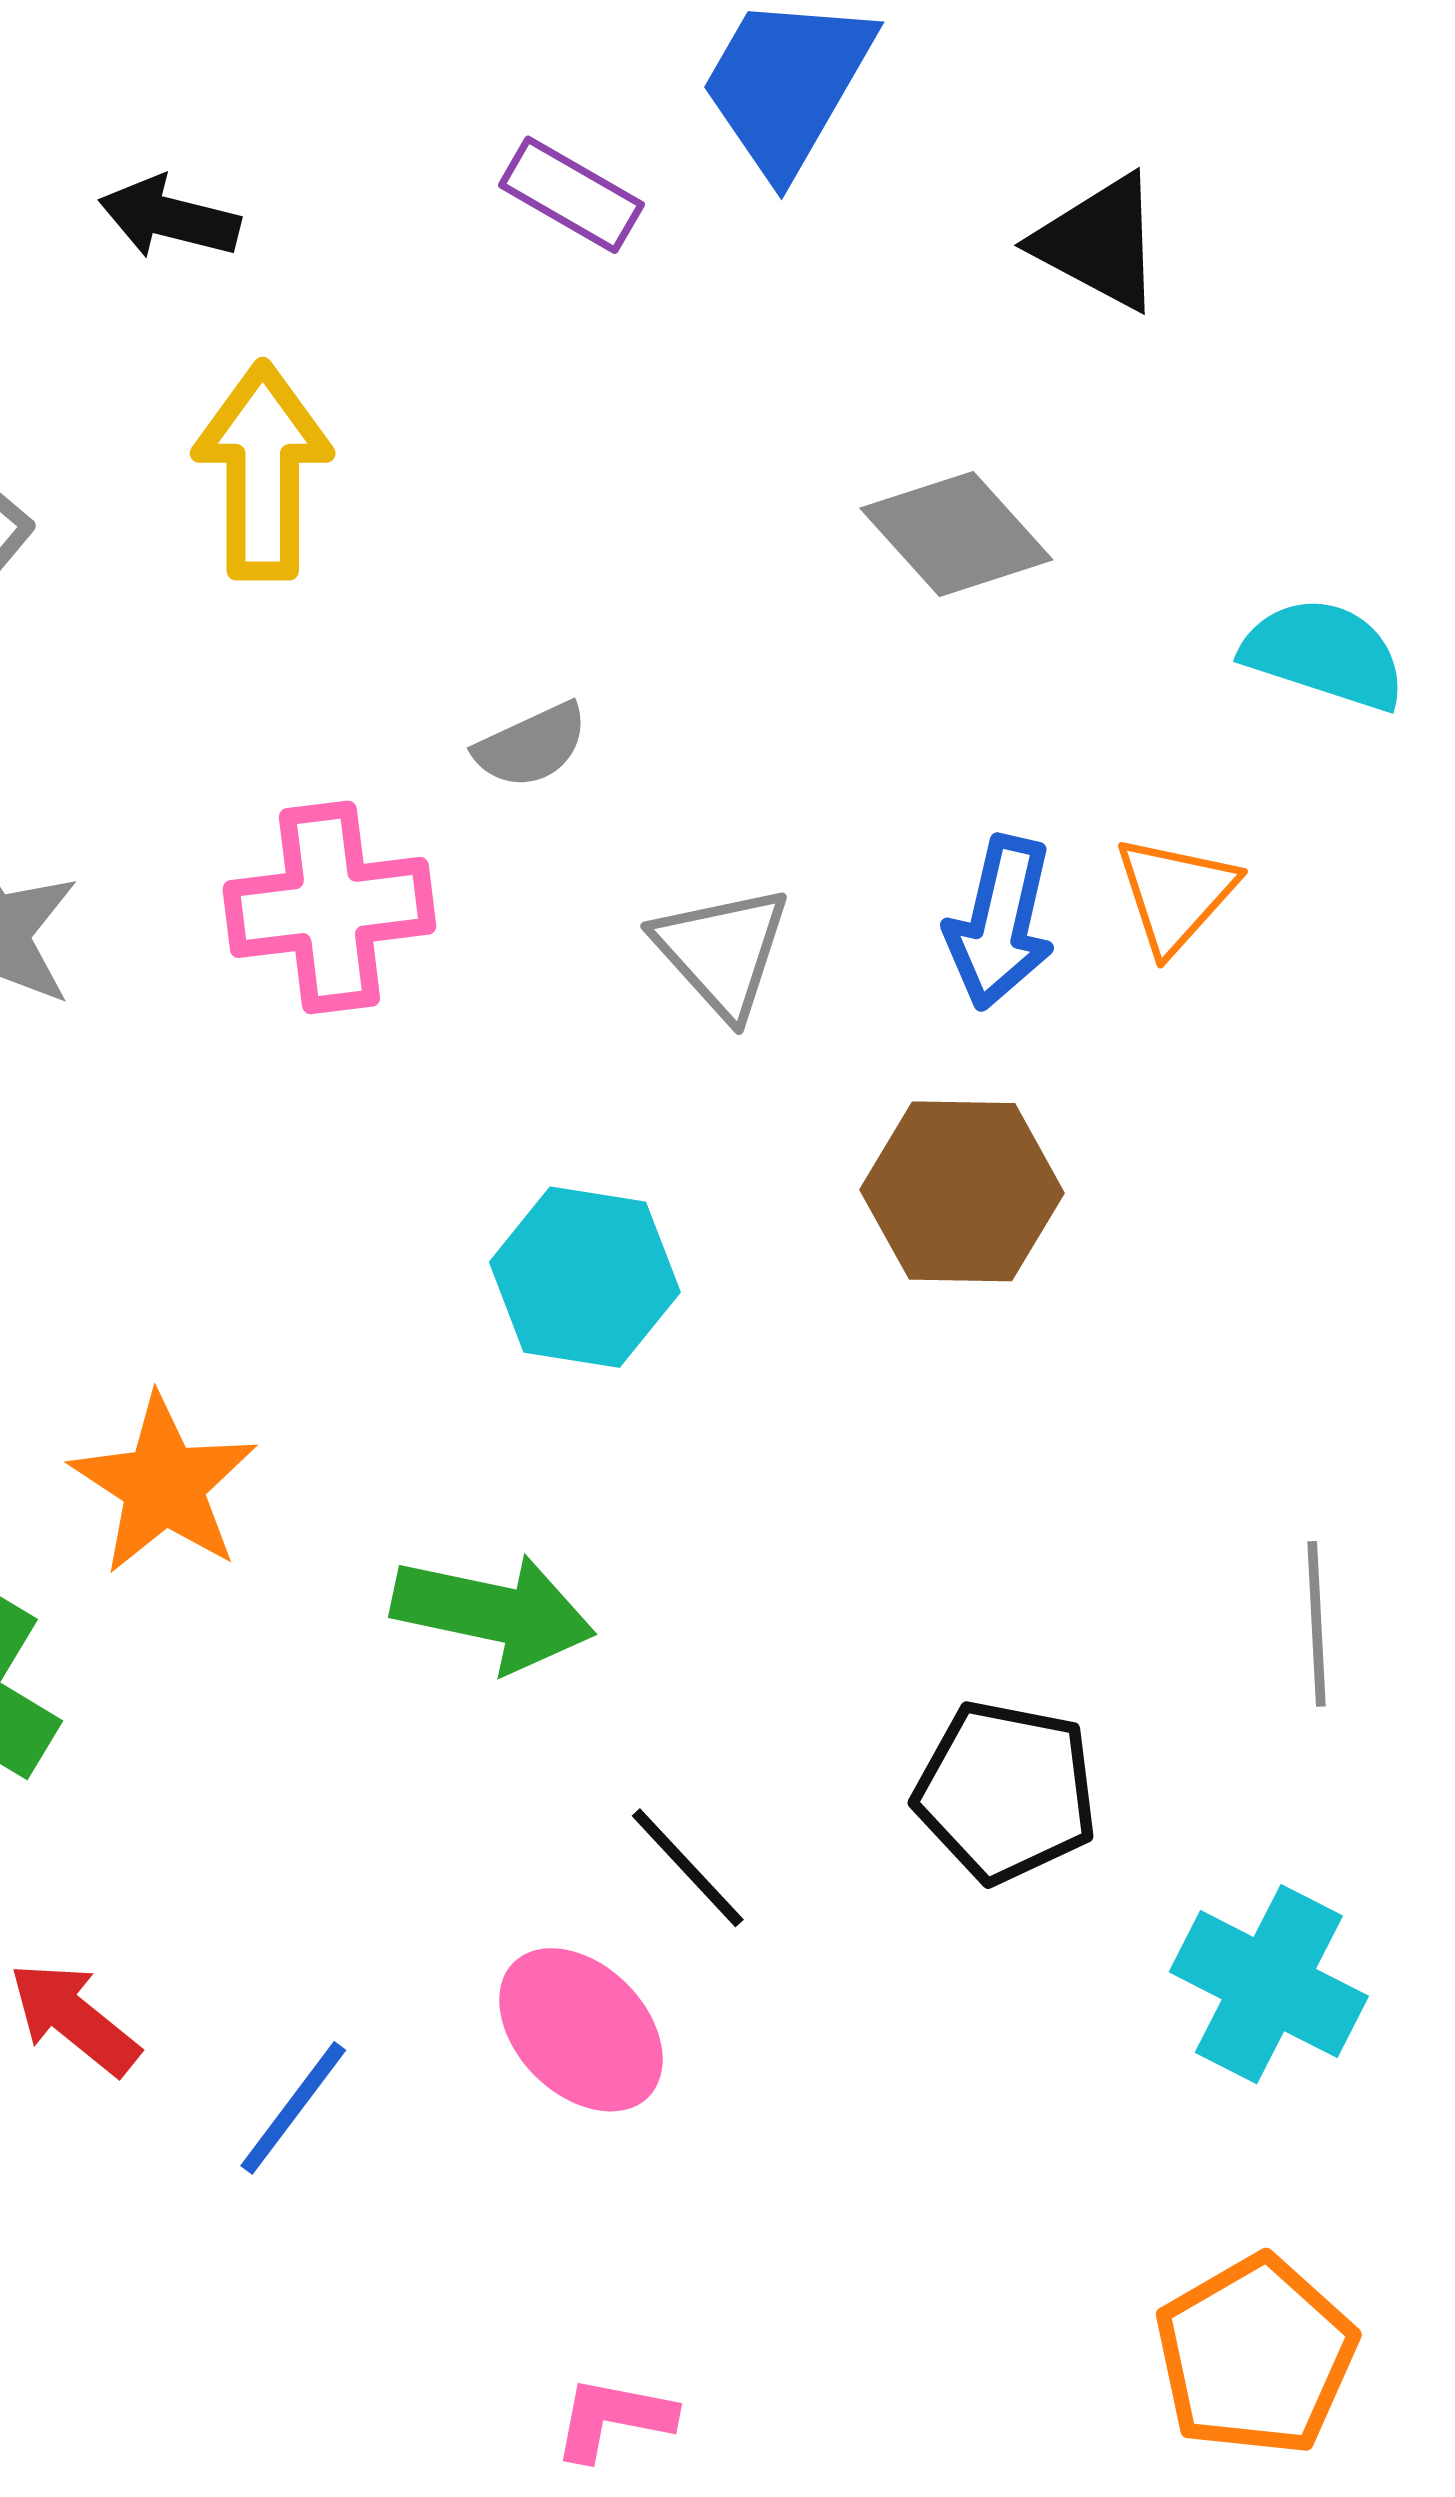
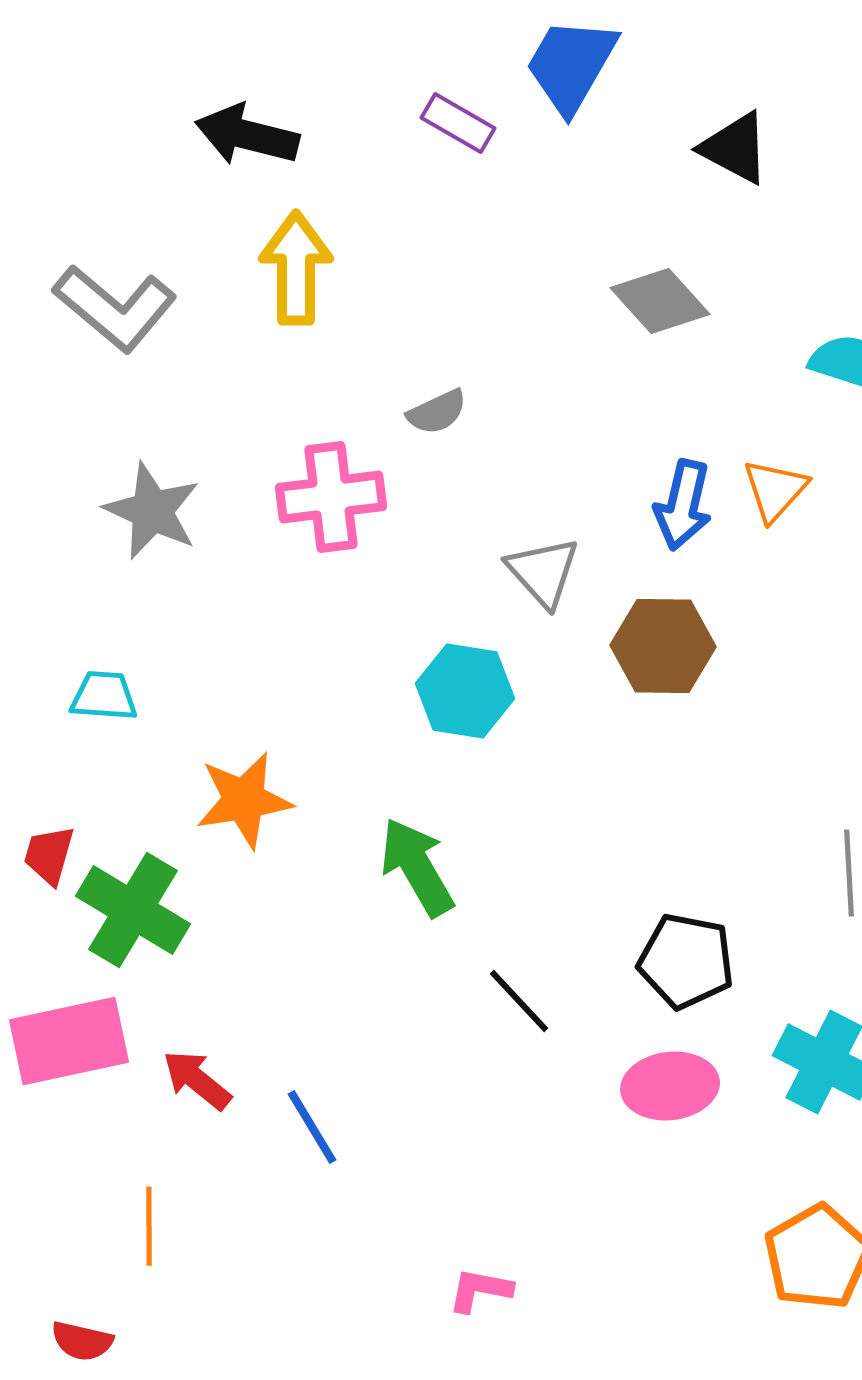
black arrow: (169, 218) -> (247, 135), size x1.4
gray triangle: (722, 951) -> (543, 572), moved
orange star: (164, 1485) -> (244, 800), turned 30
green arrow: (493, 1612) -> (417, 867), turned -132
pink ellipse: (581, 2030) -> (670, 1086), moved, turned -52
blue line: (293, 2108) -> (312, 1127), turned -68

